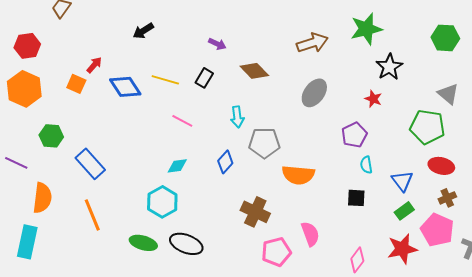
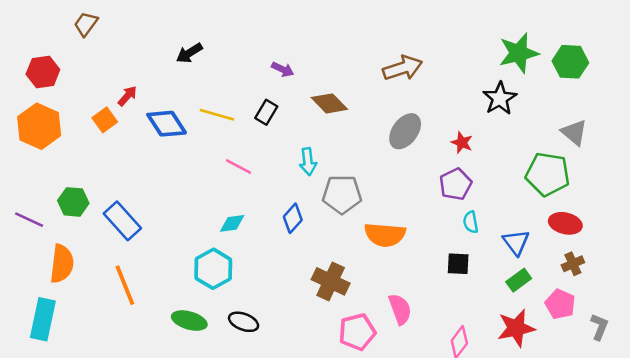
green star: (366, 29) -> (519, 53), moved
orange square: (76, 84) -> (105, 120), turned 30
red star: (373, 99) -> (462, 143), moved
green hexagon: (51, 136) -> (73, 202), moved
pink pentagon: (437, 230) -> (560, 304), size x0.7
black ellipse: (186, 244) -> (244, 322), size x0.7

